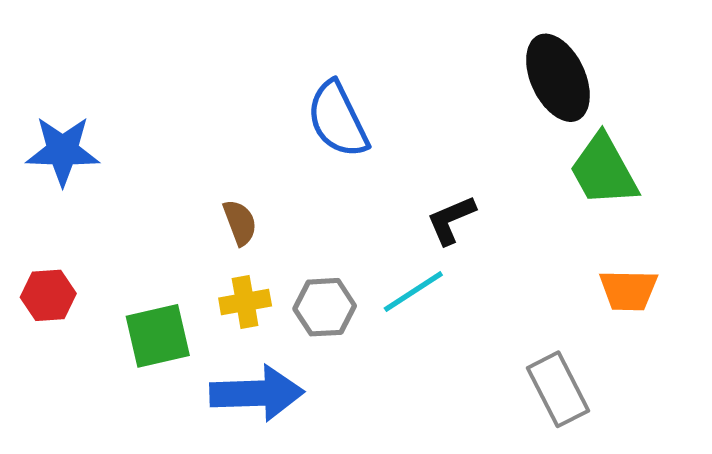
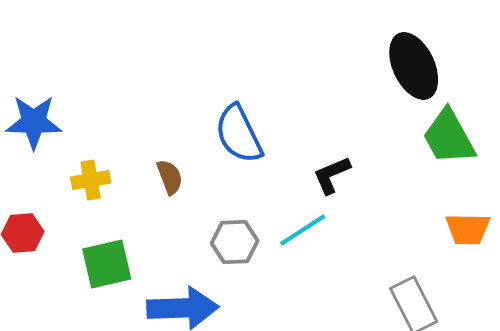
blue semicircle: (338, 119) -> (239, 134), moved
yellow cross: (245, 302) -> (91, 180), moved

